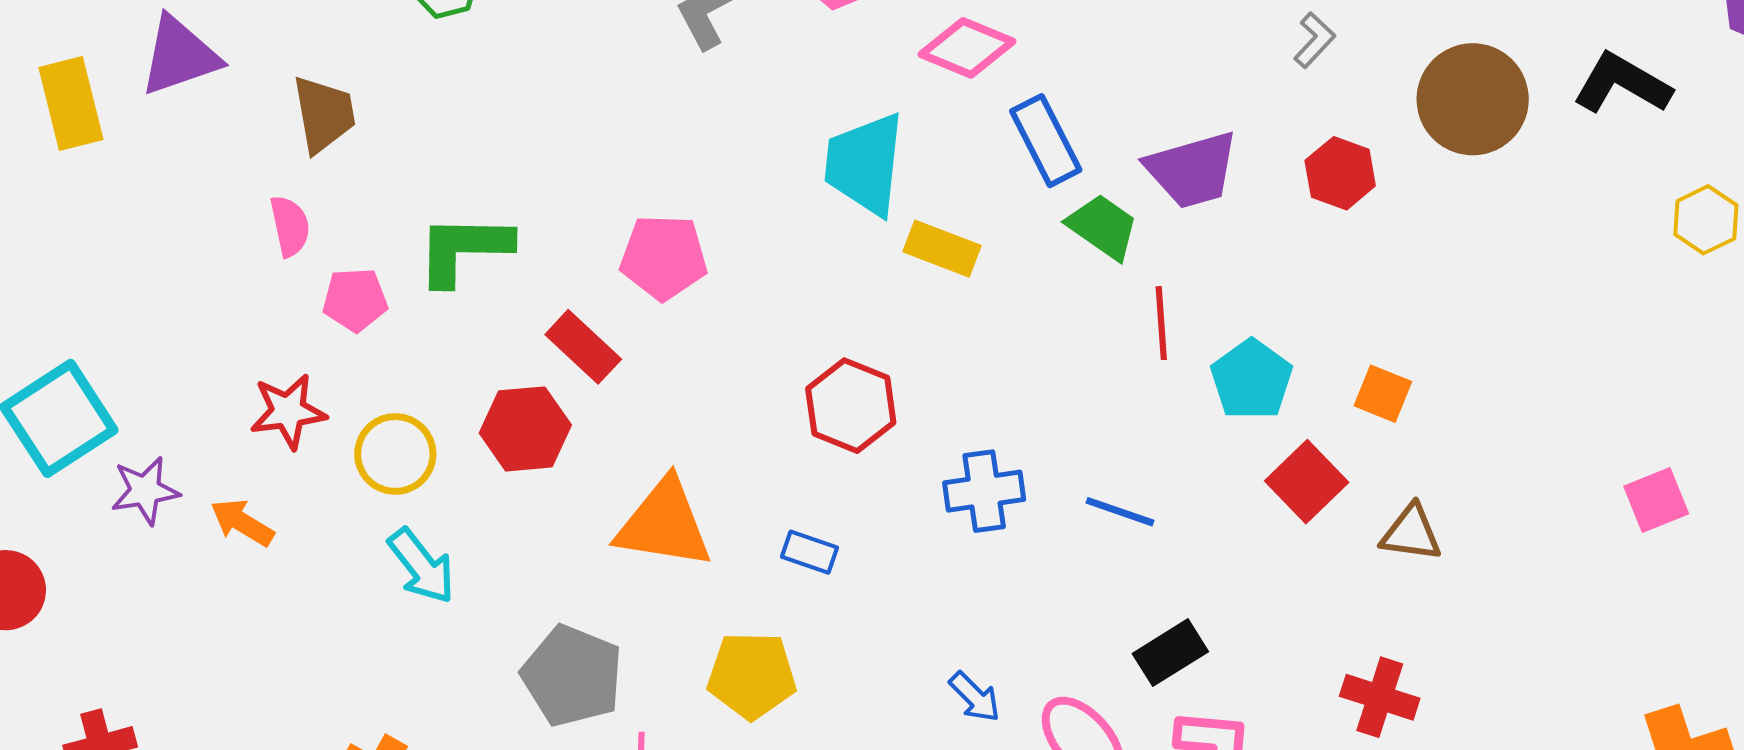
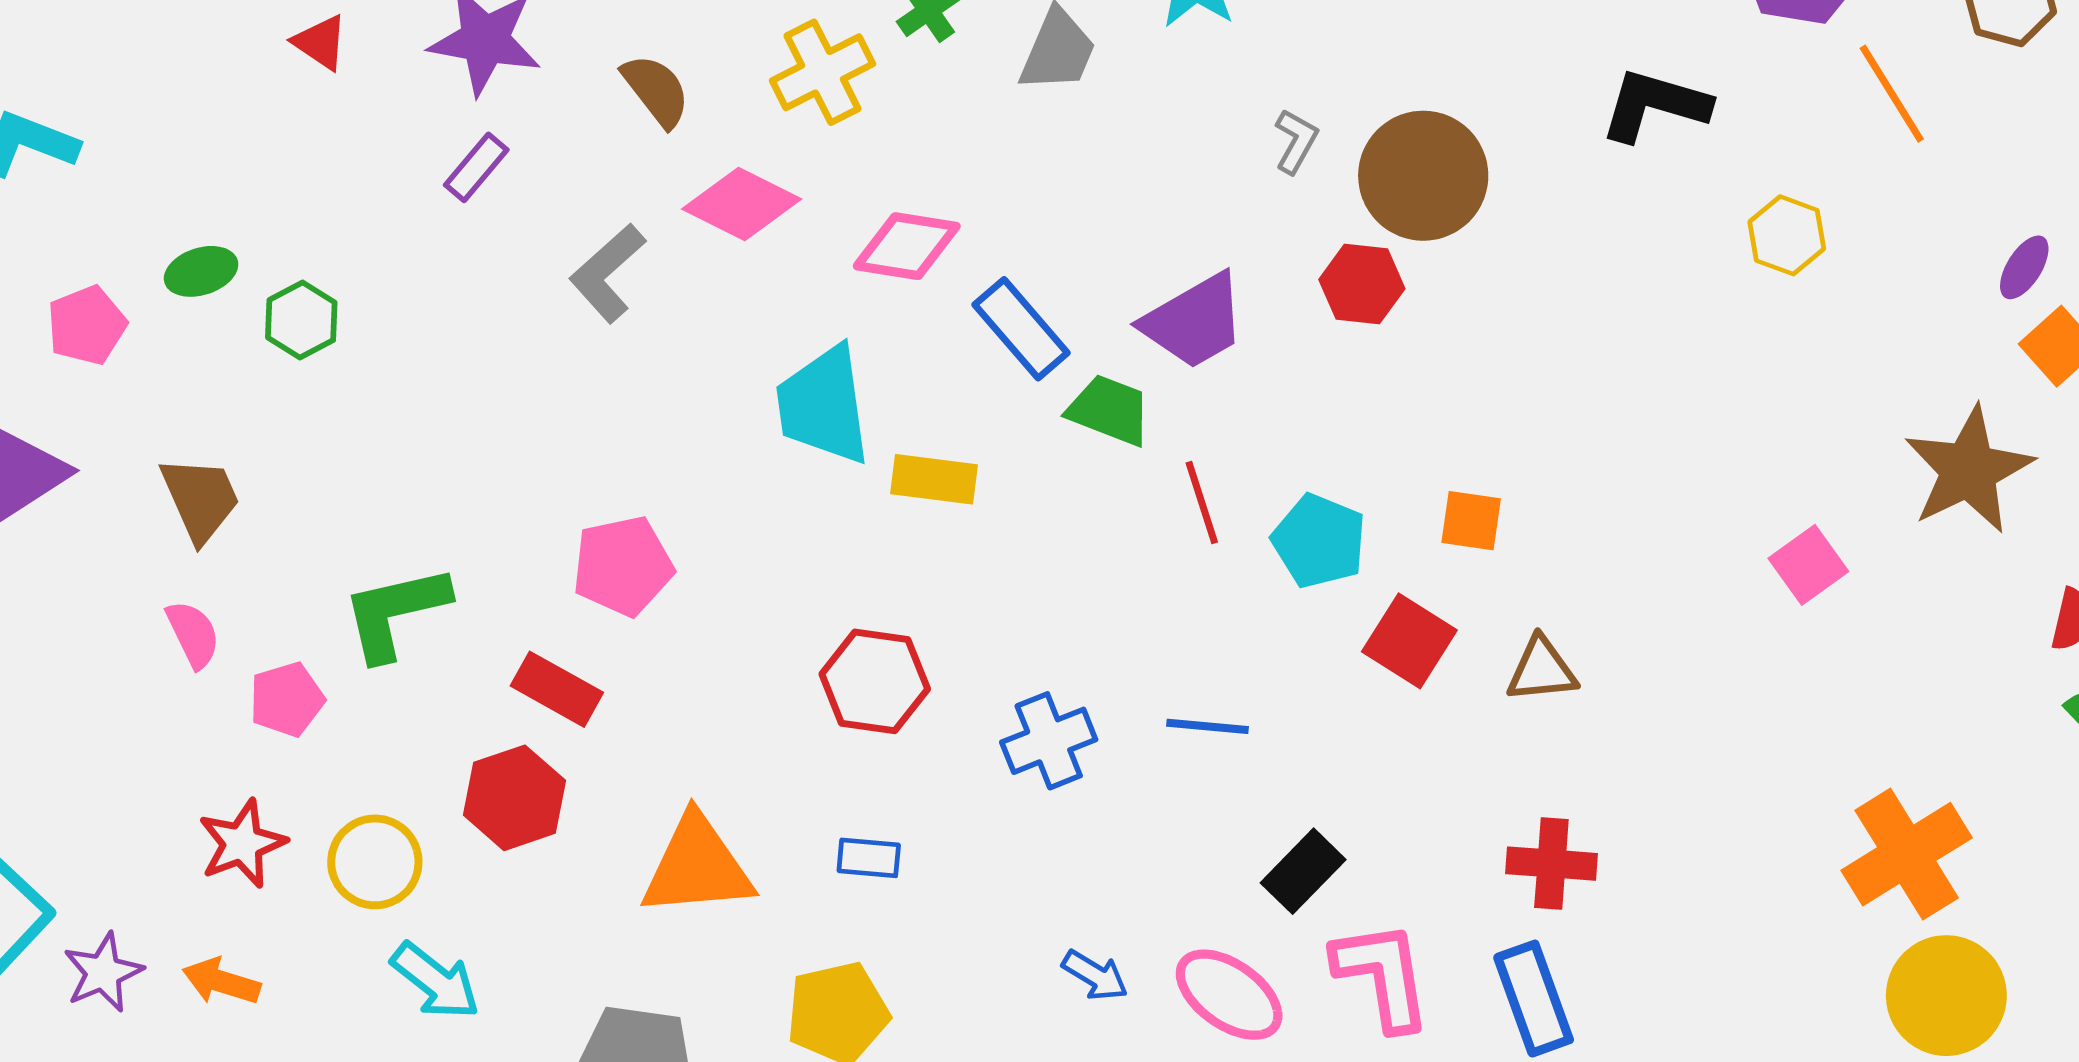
brown circle: (1473, 99) -> (1423, 176), moved

